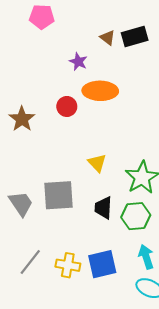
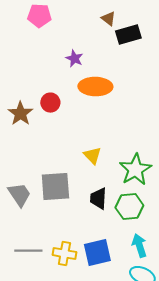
brown triangle: (108, 38) -> (108, 19), moved
red circle: (67, 106) -> (50, 103), moved
gray line: (30, 262) -> (28, 251), turned 52

